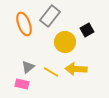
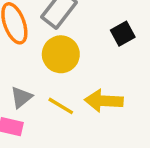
yellow circle: (65, 42) -> (61, 54), moved

